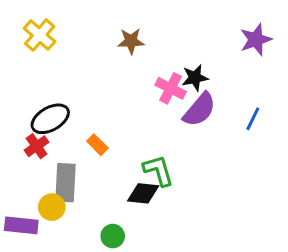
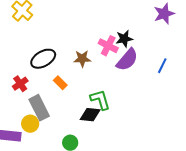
brown star: (131, 41) -> (82, 59), moved
black ellipse: (50, 119) -> (43, 59), moved
gray rectangle: (65, 183) -> (39, 108), turned -30

